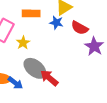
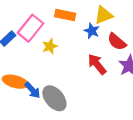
gray ellipse: (35, 68) -> (54, 98), moved
red arrow: (49, 78) -> (97, 64), moved

